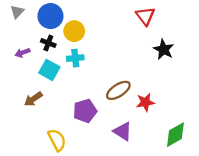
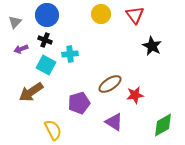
gray triangle: (17, 12) -> (15, 22), moved
yellow circle: (74, 31) -> (101, 14), moved
brown arrow: (33, 99) -> (31, 92), size x1.4

